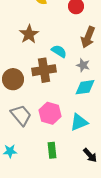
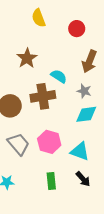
cyan triangle: (79, 122) -> (80, 151), turned 42
black arrow: (90, 155) -> (83, 179), moved

